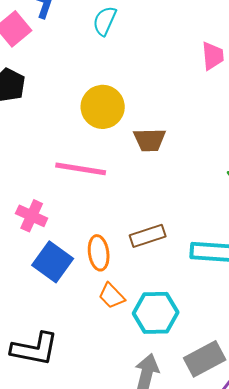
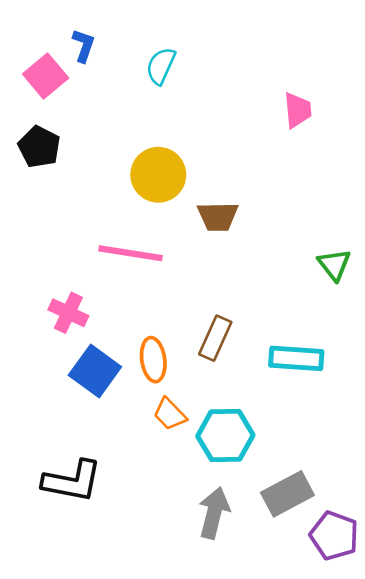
brown rectangle: (148, 236) -> (215, 338), turned -48

